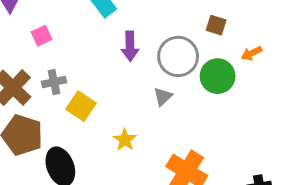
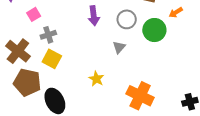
gray circle: (178, 56) -> (127, 19), size x0.7
gray cross: (54, 82) -> (48, 35), moved
yellow square: (81, 106) -> (52, 59), moved

